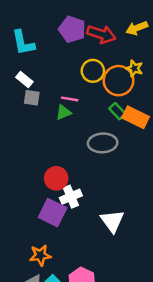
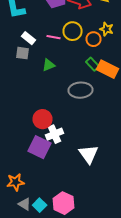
white rectangle: (24, 79) -> (28, 38), moved
orange circle: (118, 81) -> (94, 39), size x0.6
pink line: (70, 99) -> (54, 37), moved
orange star: (40, 255) -> (16, 182), moved

